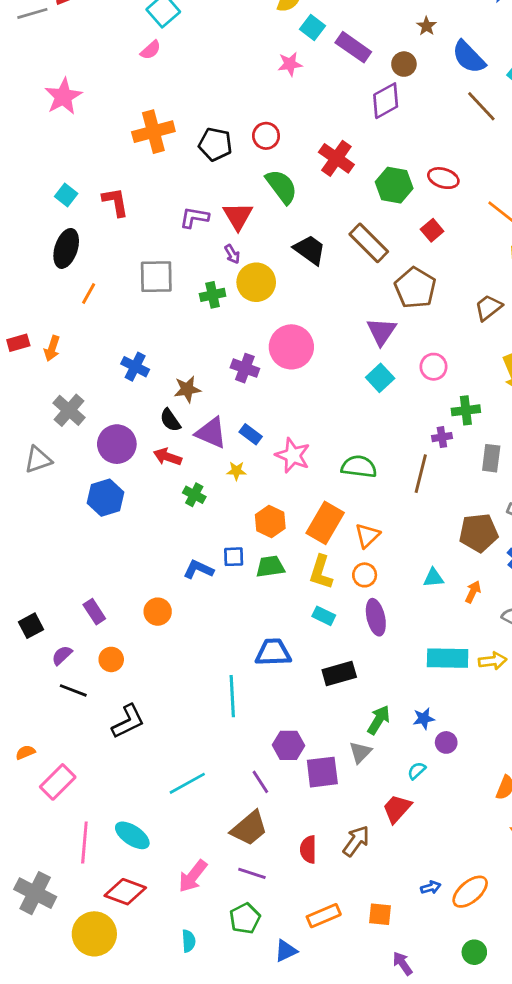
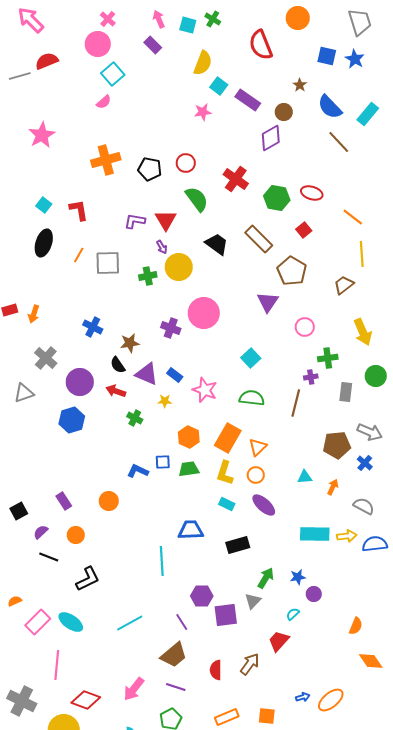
orange line: (89, 293) -> (79, 255), moved
cyan square: (380, 378) -> (251, 358), moved
purple ellipse: (376, 617) -> (264, 505), turned -35
cyan ellipse: (132, 835) -> (71, 622), moved

